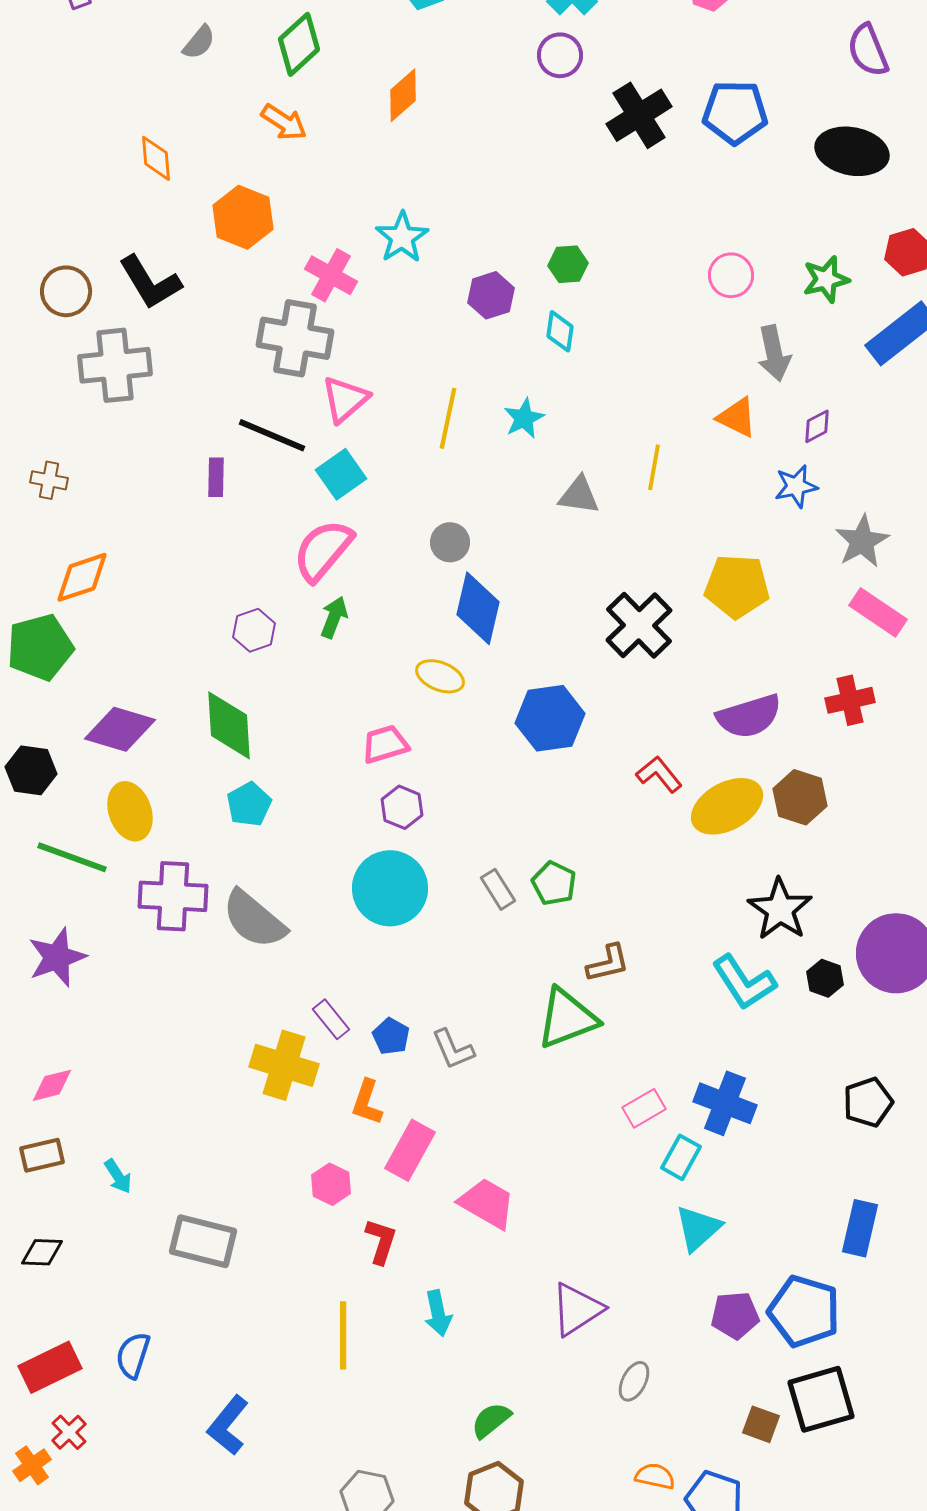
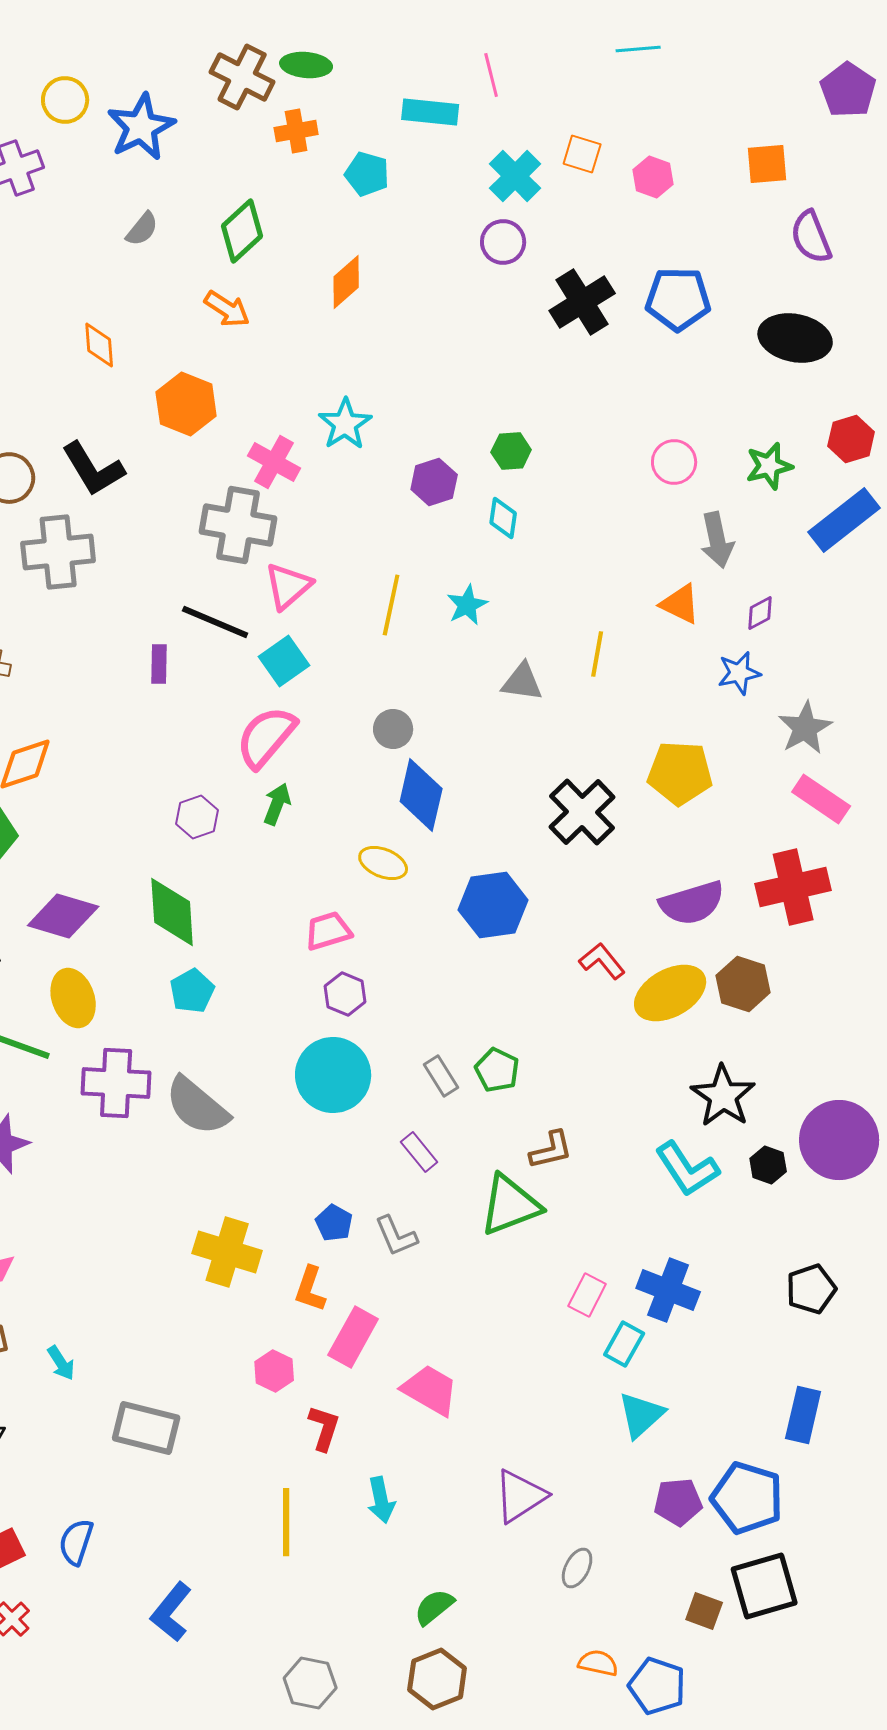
red cross: (850, 700) -> (793, 887), size x1.5
purple rectangle: (331, 1019) -> (419, 1152), moved
pink rectangle: (644, 1108) -> (587, 1295), turned -33

